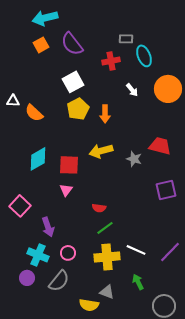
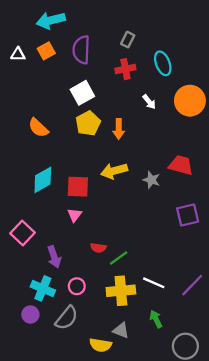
gray rectangle: (126, 39) -> (128, 40), moved, turned -64
purple semicircle: (72, 44) -> (81, 50), turned 40
white triangle: (13, 101) -> (18, 54), moved
red semicircle: (99, 208) -> (98, 248), moved

